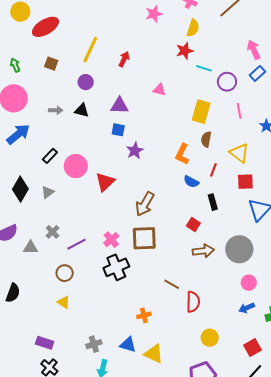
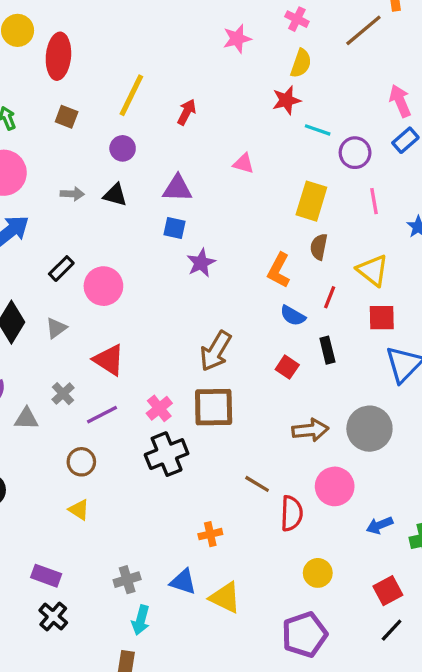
red ellipse: (45, 27) -> (58, 56), turned -56
red triangle: (105, 182) -> (109, 360), moved, turned -45
red square: (193, 225) -> (287, 367), moved
pink circle: (249, 283) -> (335, 486), moved, size x1.5

